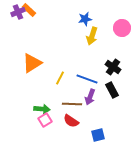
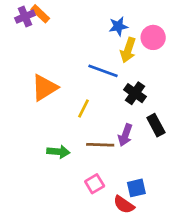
pink circle: (122, 28) -> (153, 37), moved
black cross: (113, 67) -> (135, 93), moved
blue line: (87, 79) -> (103, 71), moved
pink square: (45, 120) -> (95, 184), moved
red semicircle: (71, 121) -> (124, 205), moved

